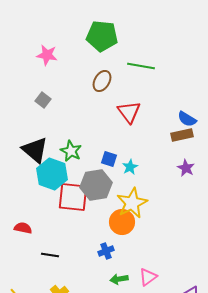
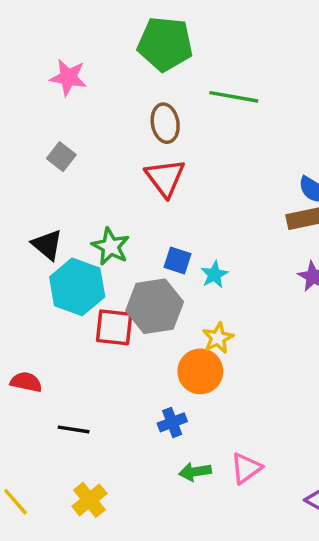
brown ellipse: (102, 81) -> (165, 123), turned -40
red triangle: (129, 112) -> (165, 178), moved
black triangle: (35, 150) -> (47, 245), size x0.7
red square: (73, 197) -> (114, 327), size x0.7
yellow star: (132, 203) -> (218, 338), size x0.6

